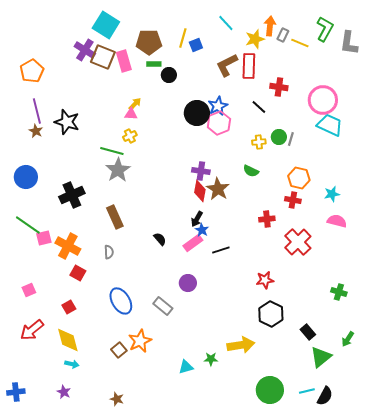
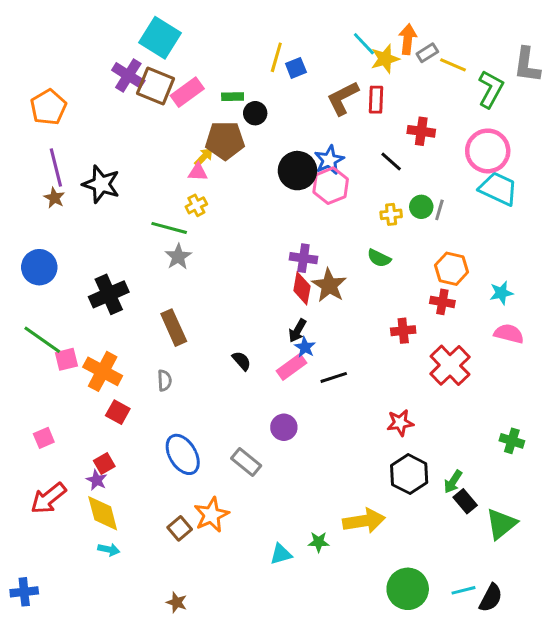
cyan line: (226, 23) -> (364, 44), moved
green L-shape: (325, 29) -> (491, 89), moved
gray rectangle: (283, 35) -> (427, 53), turned 32
brown pentagon: (149, 42) -> (225, 140), moved
pink rectangle: (124, 61) -> (187, 92), turned 70
red rectangle: (249, 66) -> (376, 100), size x0.7
gray star: (118, 170) -> (178, 257), size x0.7
green arrow: (348, 339) -> (453, 482), moved
green triangle: (321, 357) -> (501, 524), moved
purple star: (64, 392) -> (97, 480), moved

